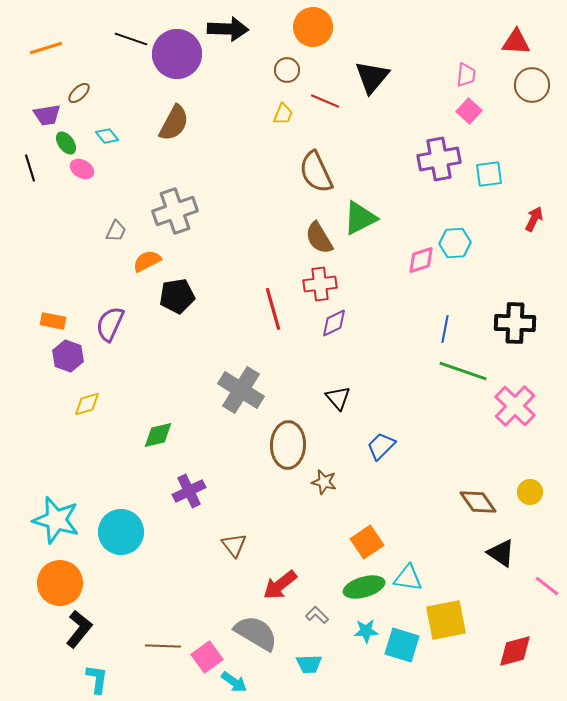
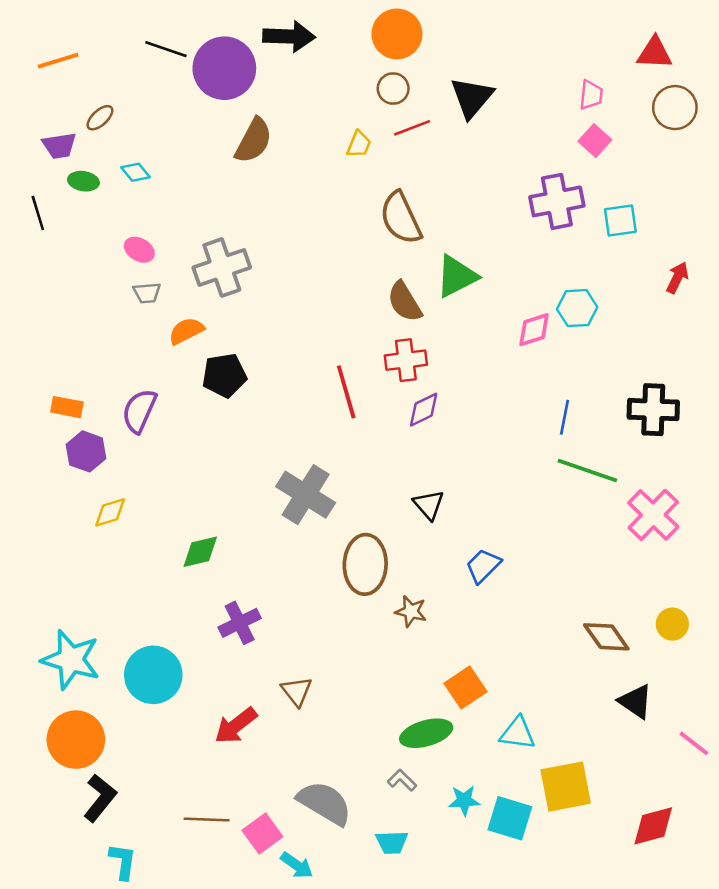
brown circle: (287, 70) -> (393, 89), moved
red line: (325, 101) -> (412, 128), turned -44
brown semicircle: (174, 123) -> (254, 141), moved
green ellipse: (66, 143) -> (83, 181), turned -45
pink ellipse: (82, 169) -> (139, 250), moved
gray trapezoid: (116, 231) -> (147, 293), turned 60
red arrow: (280, 585) -> (236, 726), moved
green ellipse: (364, 587) -> (426, 733), moved

